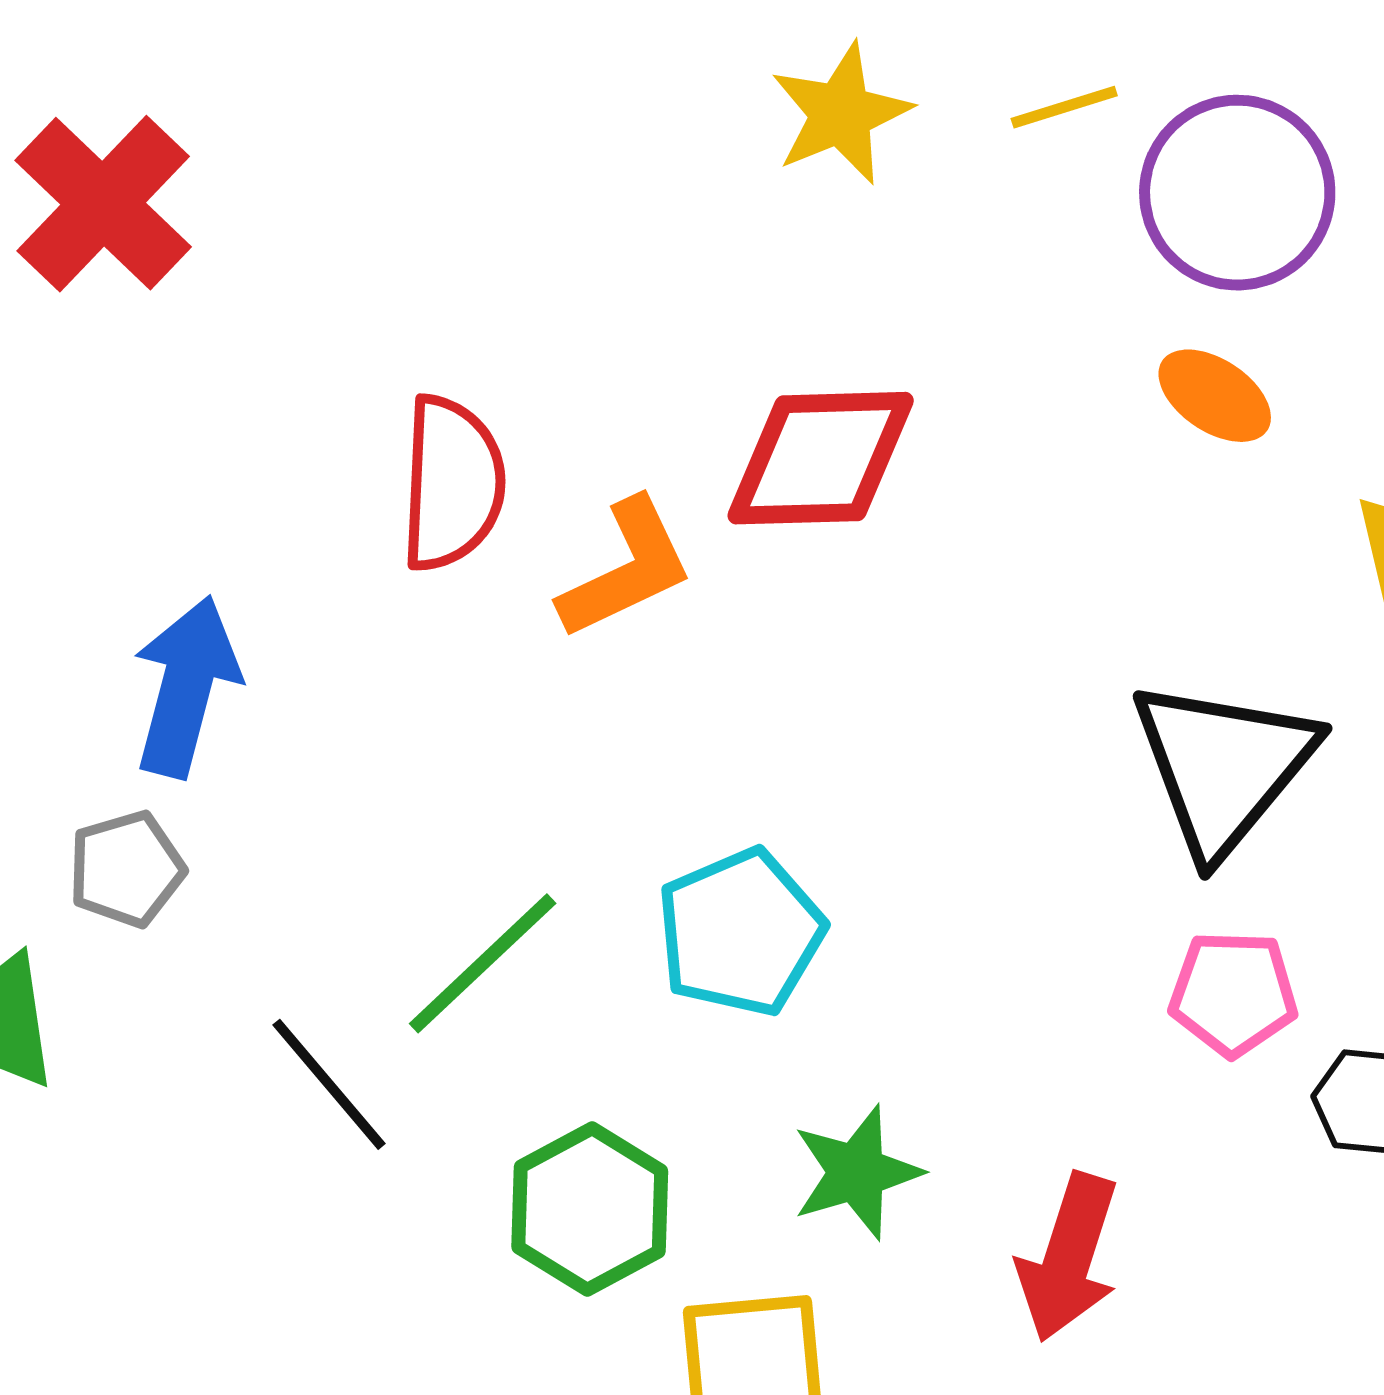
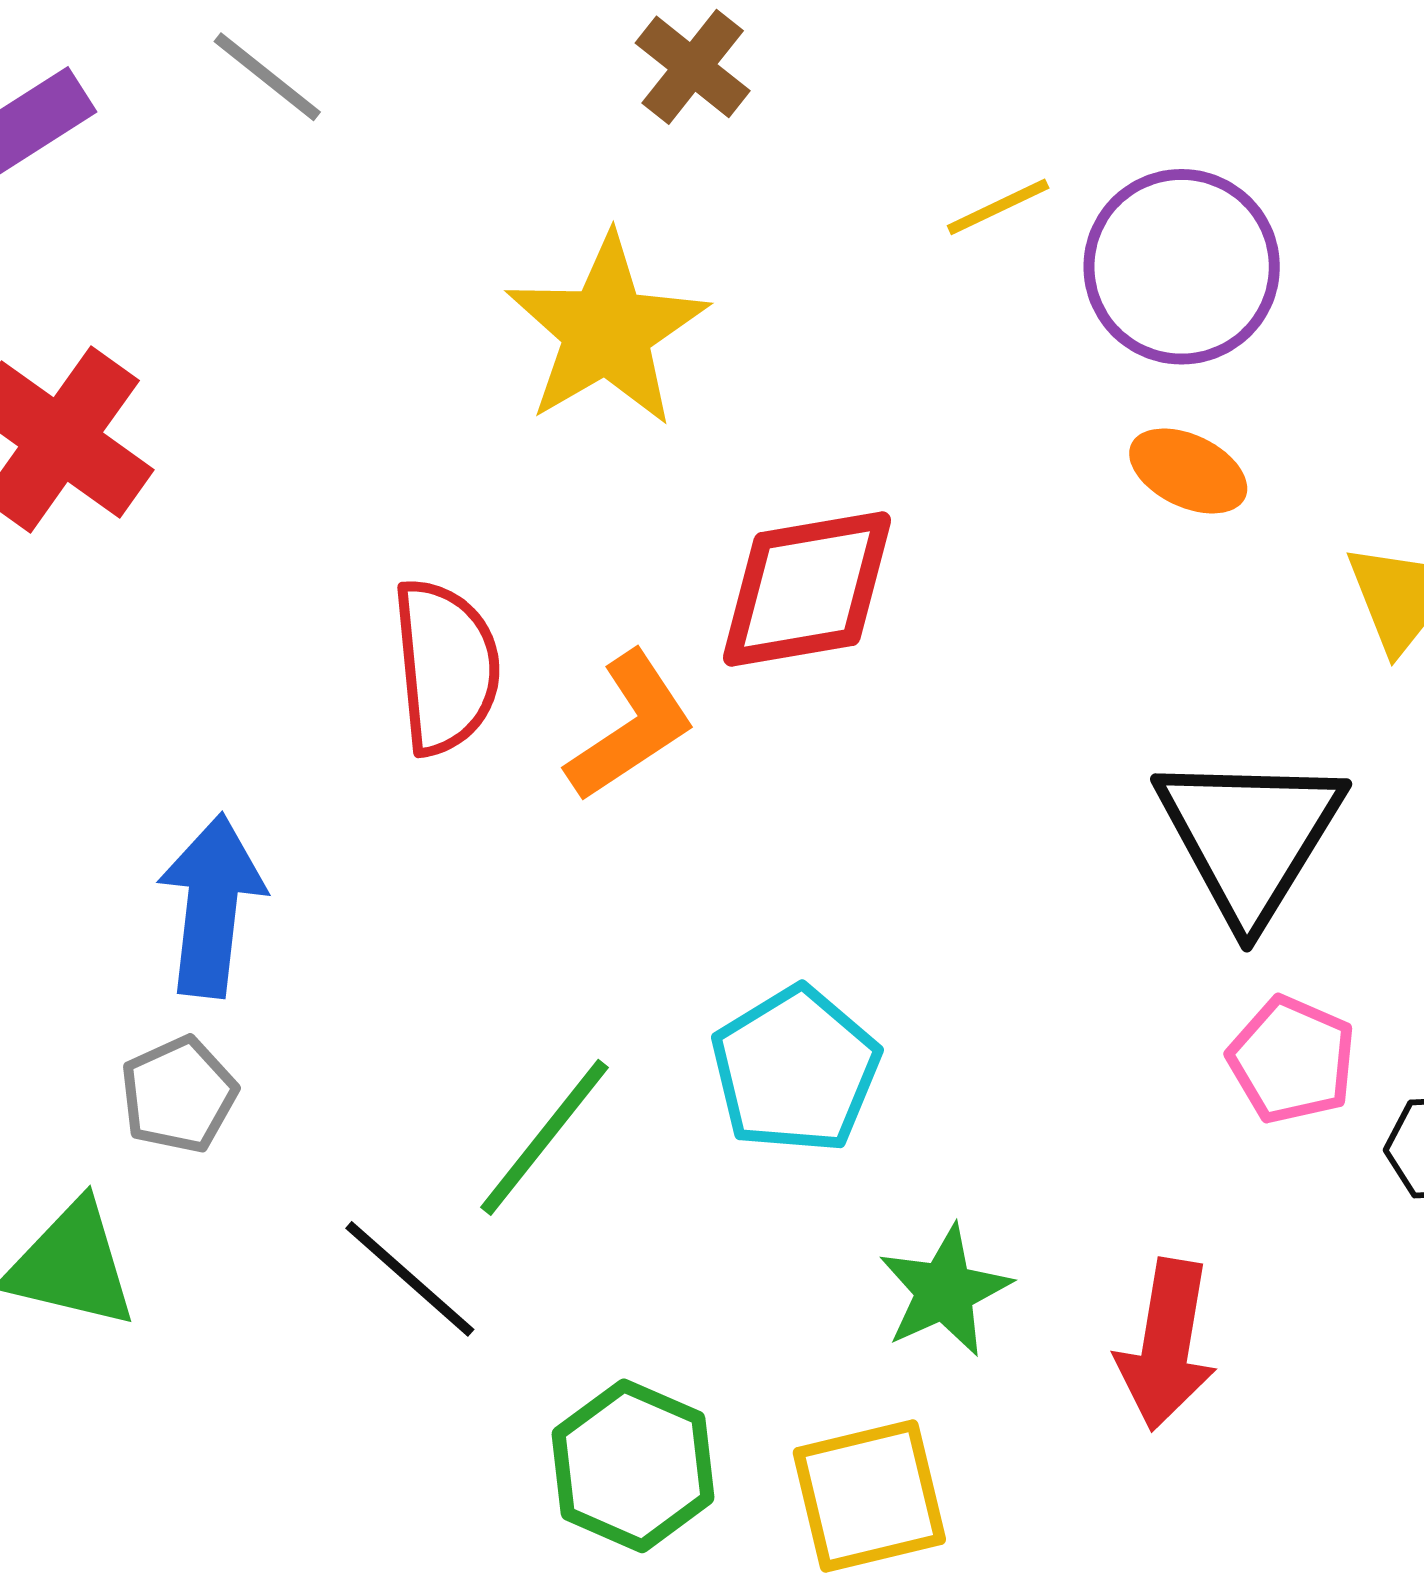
yellow star: (841, 114) -> (607, 331), moved, size x1.4
pink pentagon: (1233, 993) -> (1292, 1060), turned 30
green hexagon: (590, 1209) -> (633, 1466), moved

